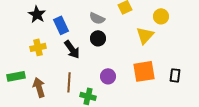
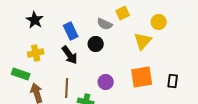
gray semicircle: (97, 18) -> (105, 24), moved
blue rectangle: (61, 25) -> (71, 31), moved
green rectangle: (16, 76) -> (21, 74), moved, turned 30

